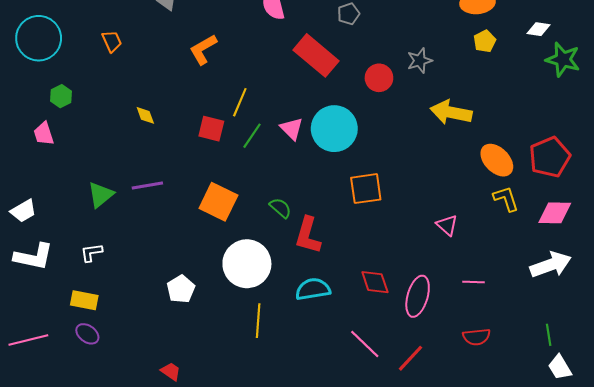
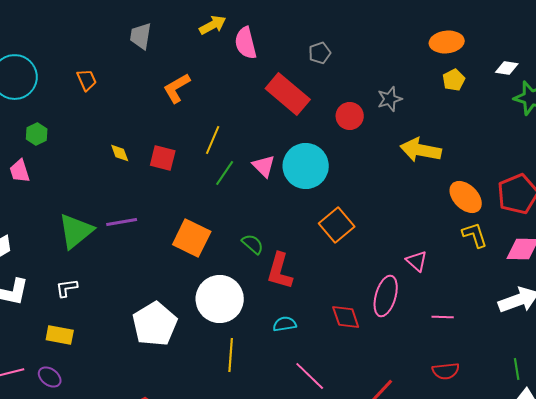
red square: (211, 129) -> (163, 158), moved
orange square: (366, 189) -> (337, 225), turned -32
green triangle: (101, 195) -> (76, 231), size x1.4
white pentagon: (181, 289) -> (155, 324), size x1.6
cyan semicircle: (313, 289) -> (285, 324), size x0.7
pink ellipse: (418, 296) -> (386, 296), moved
purple ellipse: (87, 334) -> (50, 377), moved
pink line: (365, 344) -> (310, 376), moved

